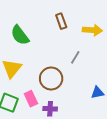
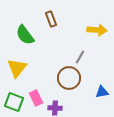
brown rectangle: (61, 21) -> (51, 19), moved
brown circle: (51, 79) -> (69, 78), moved

